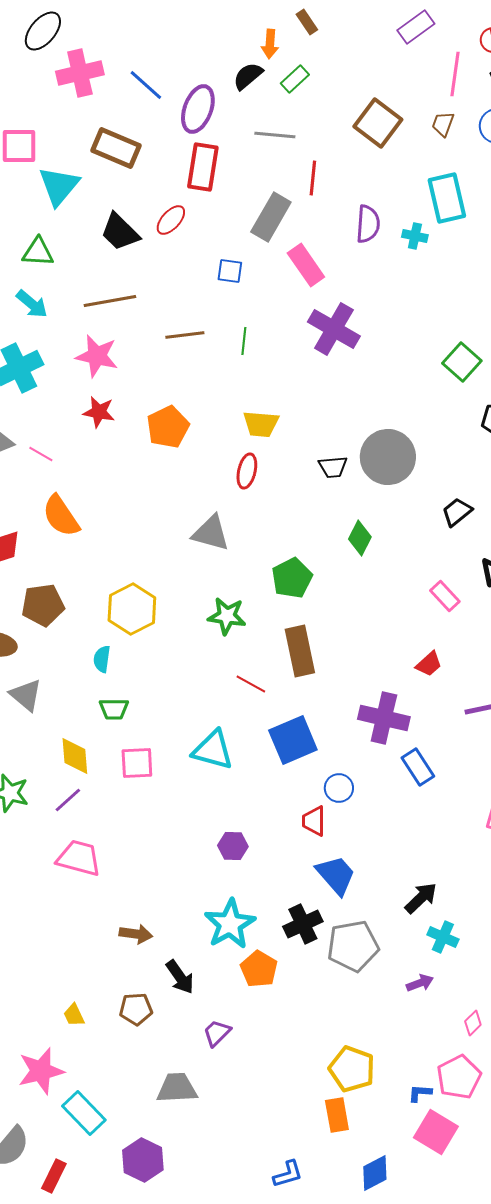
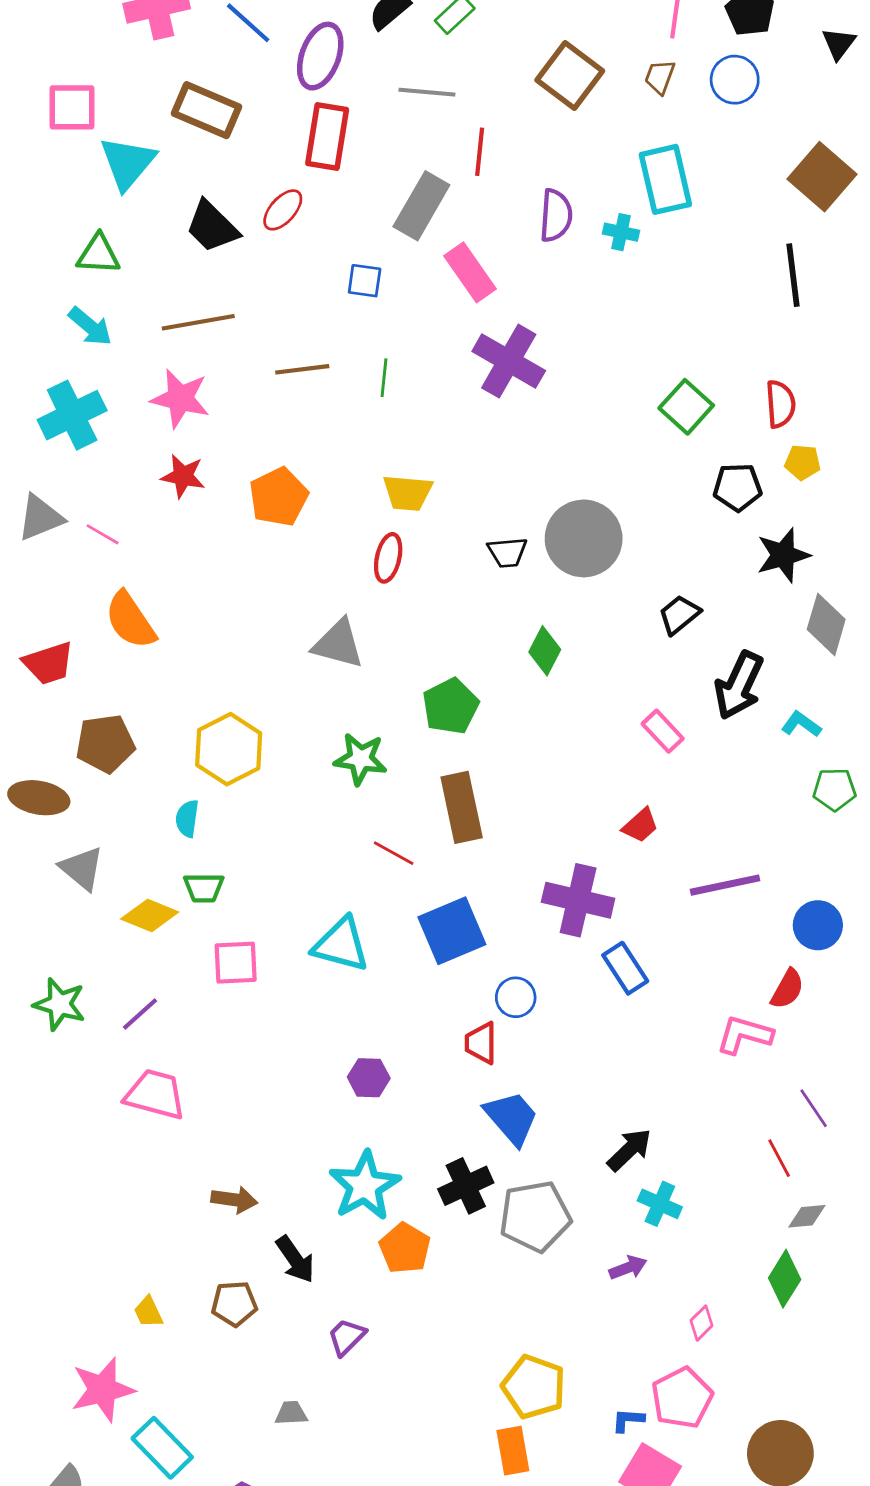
yellow diamond: (75, 756) -> (150, 916), moved, turned -63
gray trapezoid: (177, 1088) -> (291, 1413), size x0.6

